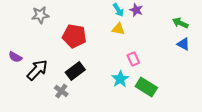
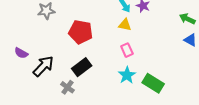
pink rectangle: (133, 59) -> (127, 50), moved

